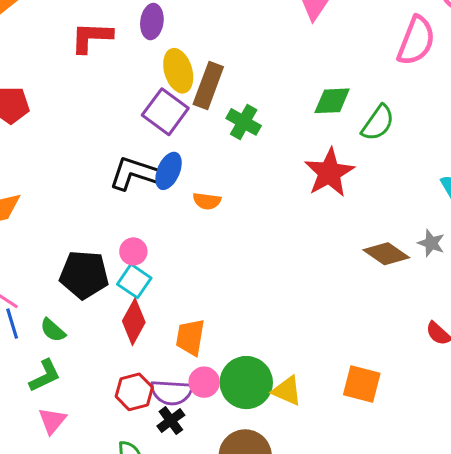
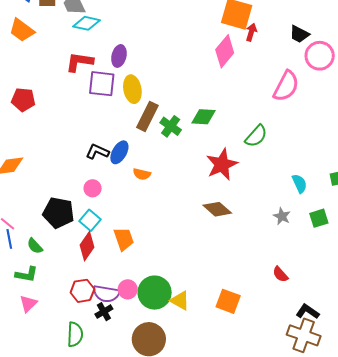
brown rectangle: (208, 86) -> (147, 116), moved
green diamond: (332, 101) -> (203, 117), moved
purple square: (165, 112) -> (102, 84), moved, turned -36
black L-shape: (134, 173) -> (97, 152), size x0.7
pink circle: (133, 251) -> (93, 188), moved
brown diamond: (386, 254) -> (217, 209), moved
orange trapezoid: (190, 337) -> (124, 239), moved, turned 145
green L-shape: (45, 376) -> (27, 274), turned 30

